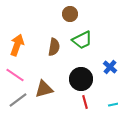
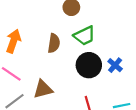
black circle: (81, 79) -> (89, 65), moved

